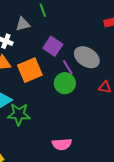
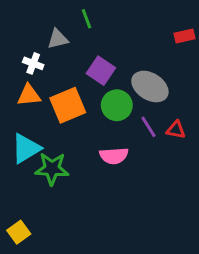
purple line: (68, 67) -> (149, 127), moved
green circle: (65, 83) -> (117, 105), moved
pink semicircle: (62, 144) -> (114, 156), moved

